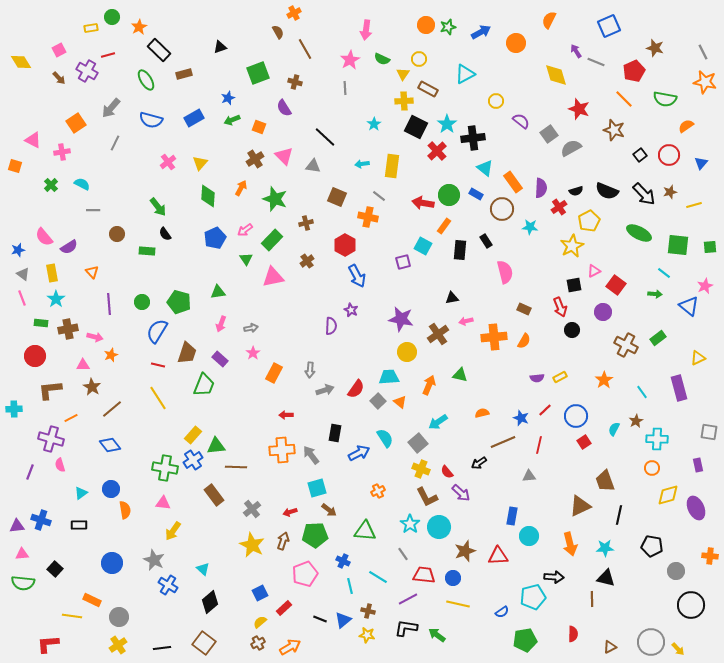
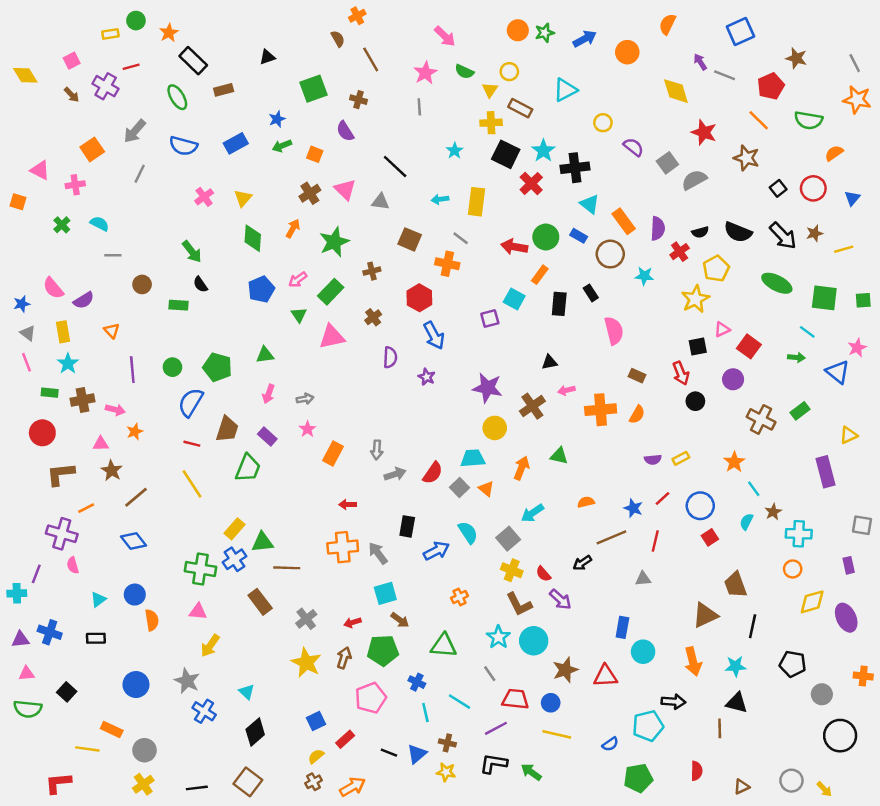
pink arrow: (366, 30) -> (445, 36), turned -54
green star: (275, 199) -> (334, 242), turned 30
purple semicircle: (331, 326) -> (390, 357), moved
cyan line: (642, 392) -> (754, 489), moved
cyan cross: (14, 409) -> (17, 593), moved
gray circle: (651, 642) -> (791, 781), size x0.7

